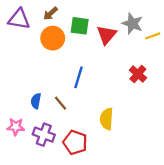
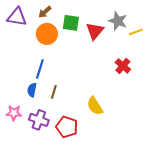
blue line: (79, 77) -> (40, 69), moved
brown line: (61, 103) -> (54, 92), turned 56
yellow semicircle: (107, 119) -> (95, 106), turned -36

